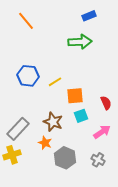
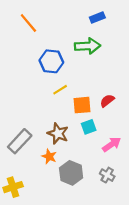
blue hexagon: (28, 76) -> (51, 61), moved
red semicircle: (106, 103) -> (107, 101), moved, turned -104
yellow cross: (12, 155) -> (13, 187), moved

